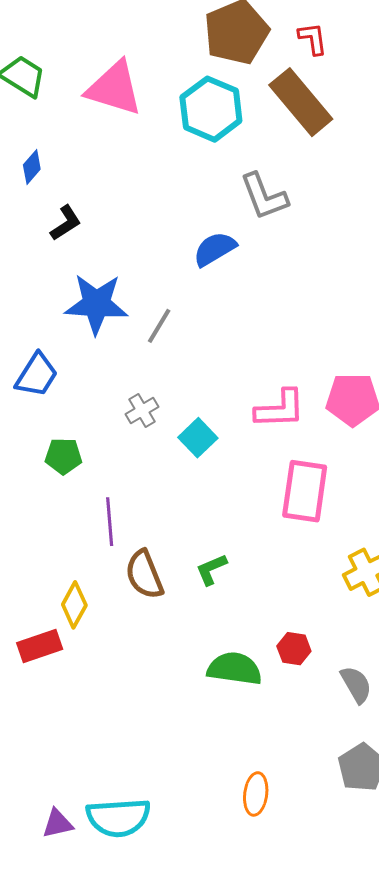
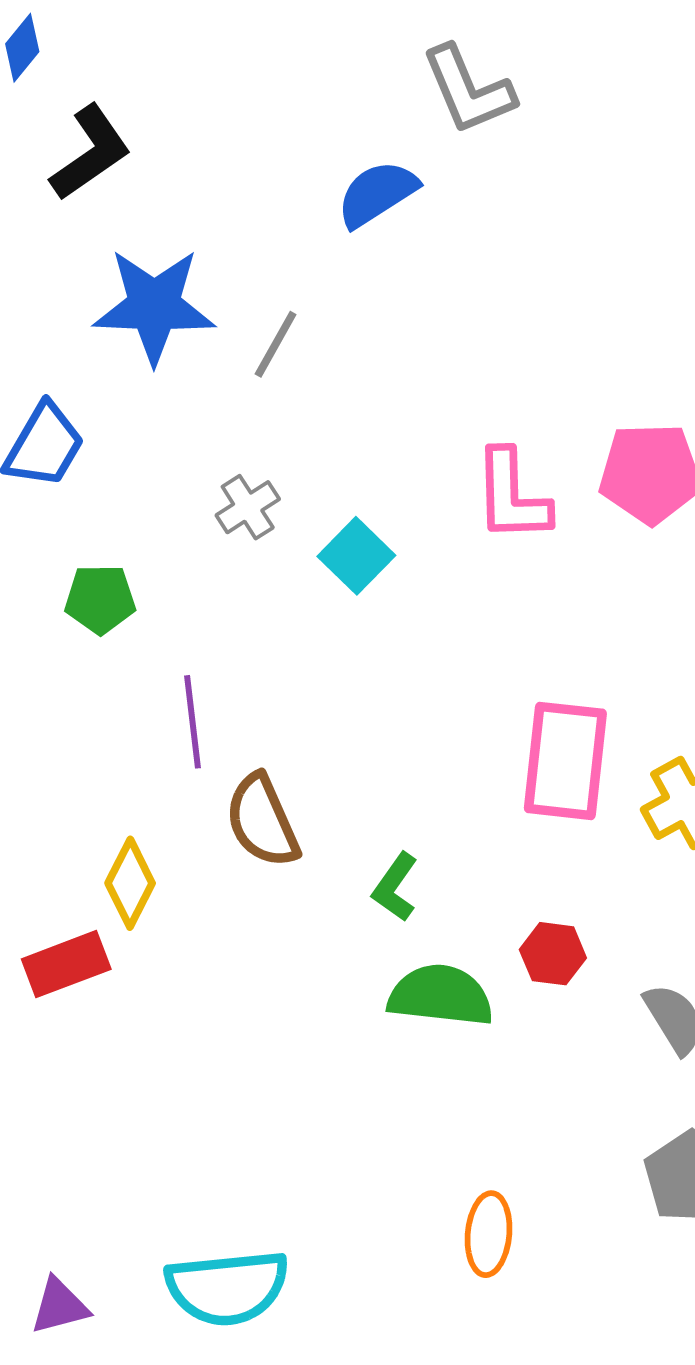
black L-shape: (66, 223) -> (90, 153), size x1.4
pink L-shape: (280, 409) -> (512, 496), turned 92
pink rectangle: (305, 491) -> (565, 761), moved
green L-shape: (211, 569) -> (395, 887), moved, turned -30
purple triangle: (58, 824) -> (60, 1306), moved

